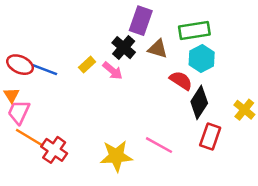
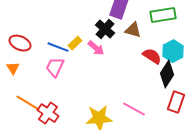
cyan hexagon: (202, 59) -> (173, 51), moved
blue line: (44, 69) -> (58, 47), moved
pink trapezoid: (19, 112) -> (55, 67), moved

